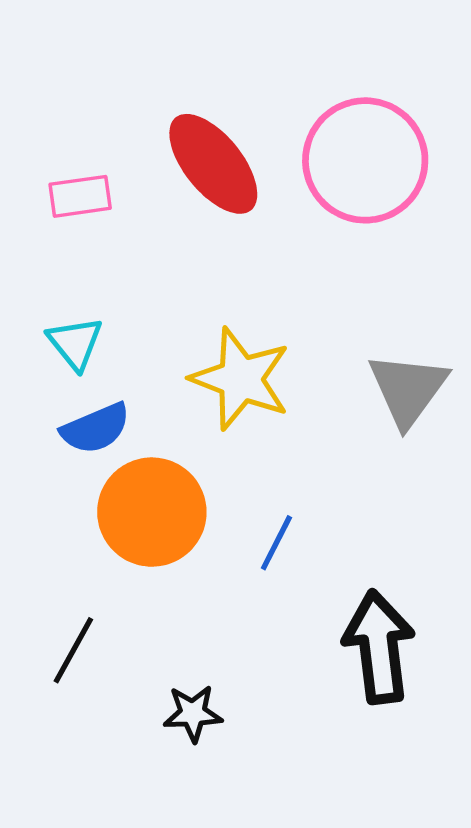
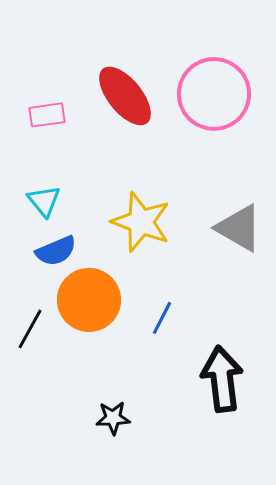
gray triangle: (408, 389) -> (239, 228), turned -36
black line: (73, 650) -> (30, 329), moved

